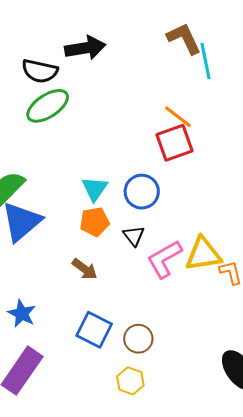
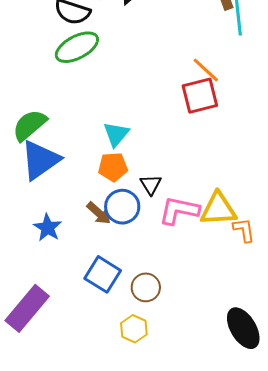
blue circle: (142, 192) -> (122, 207), moved
pink L-shape: (164, 259) -> (179, 211), turned 36
blue star: (22, 314) -> (48, 228), moved

